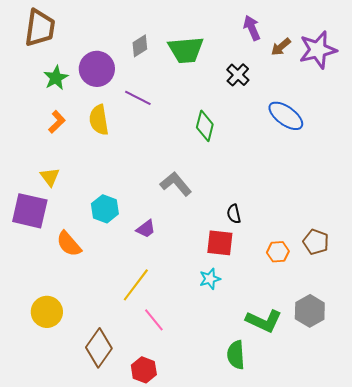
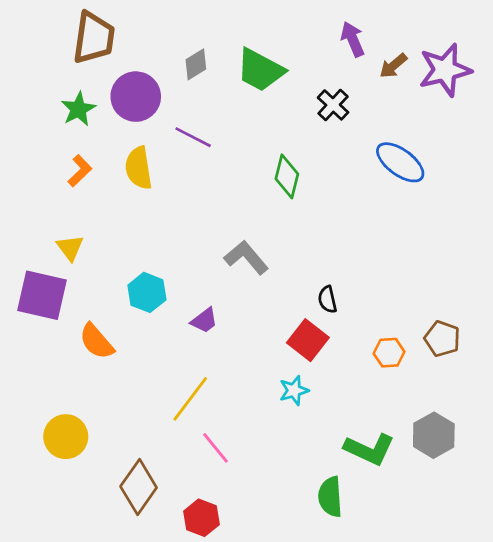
brown trapezoid: (40, 28) -> (94, 38), moved
green trapezoid: (186, 50) -> (260, 70), turned 33
red square: (220, 243) -> (308, 340), turned 32

